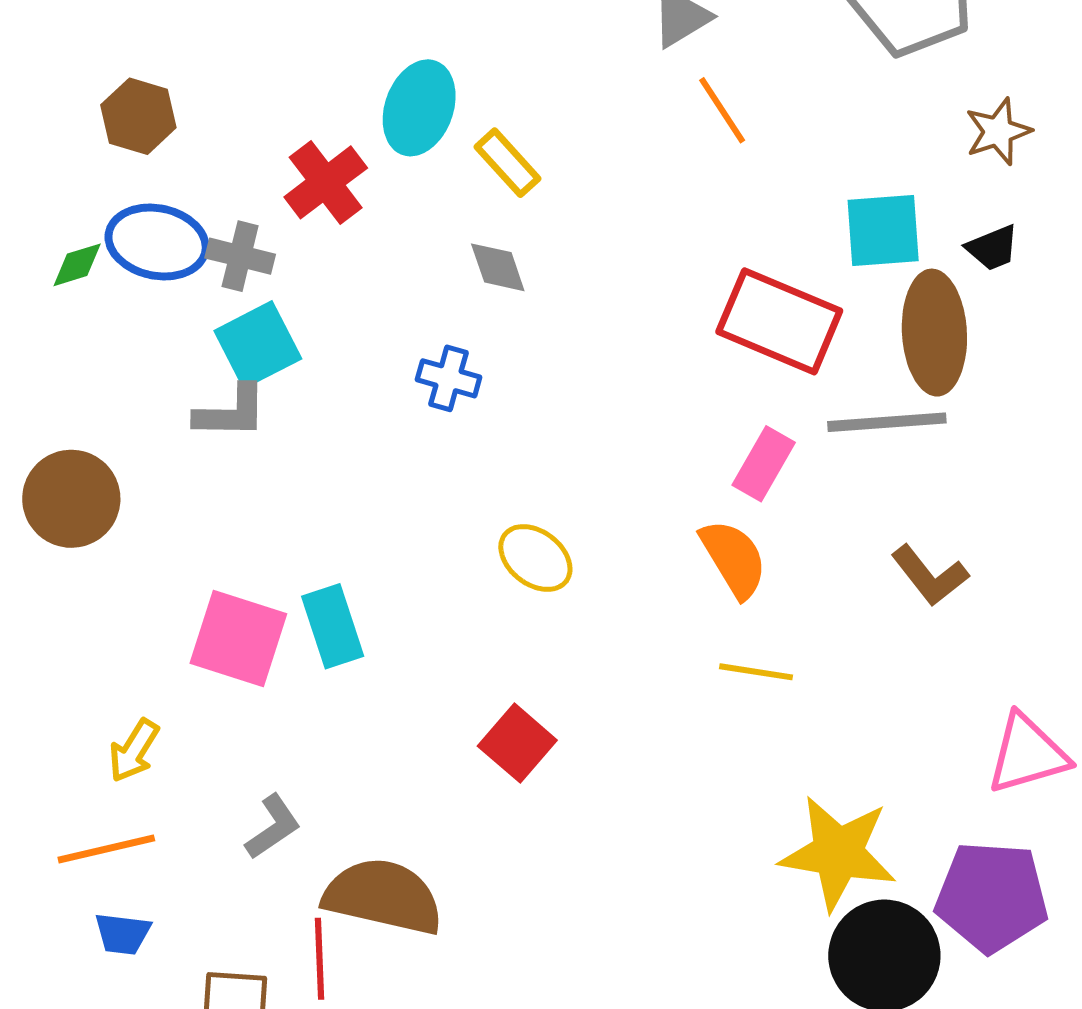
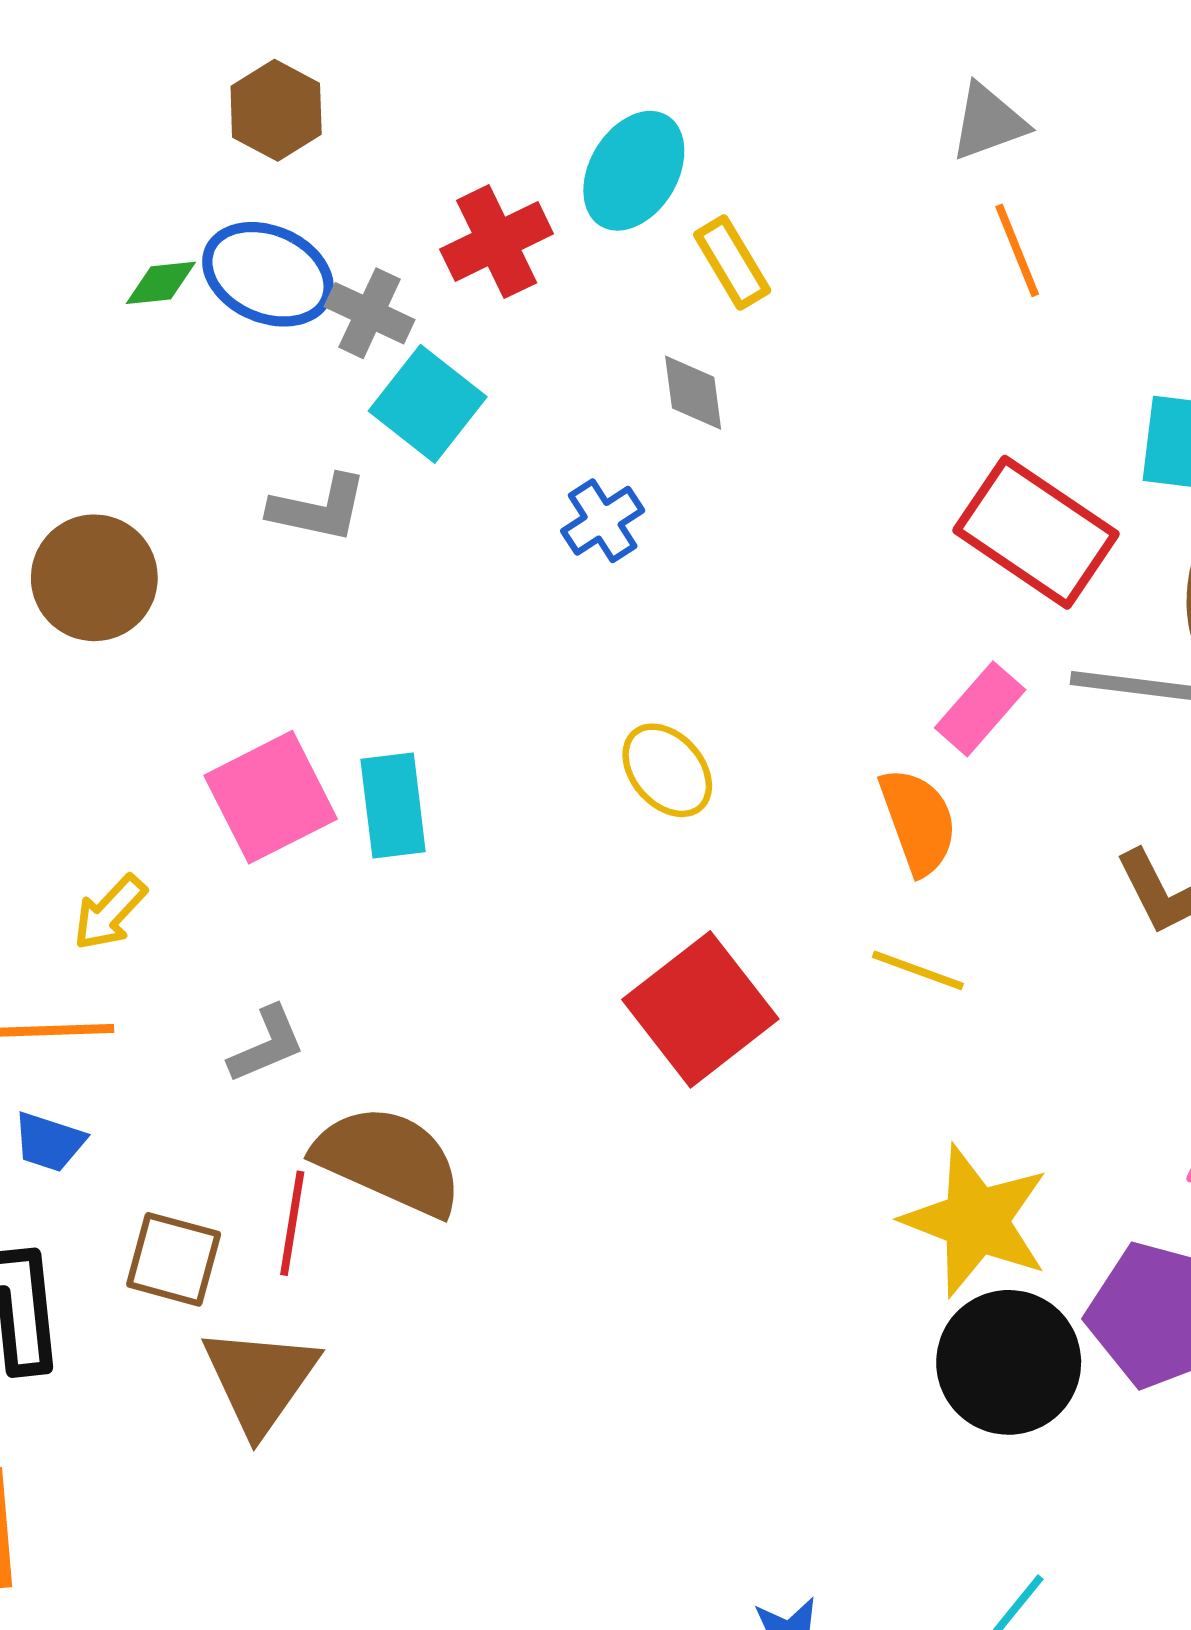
cyan square: (258, 345) -> (428, 404), moved, turned -36
blue cross: (449, 378) -> (603, 521), turned 30
pink square: (238, 639) -> (271, 797), turned 34
red square: (517, 743) -> (700, 1009), moved, size x1.5

